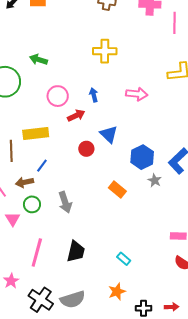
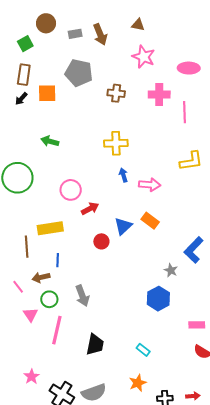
green arrow: (39, 60) -> (50, 141), moved
blue arrow: (94, 95) -> (123, 175), moved
blue triangle: (109, 134) -> (123, 226), turned 36
blue hexagon: (142, 157) -> (158, 299), moved
blue line: (42, 166) -> (58, 260), turned -32
orange rectangle: (117, 190) -> (150, 221), moved
pink line: (37, 253) -> (57, 330), moved

